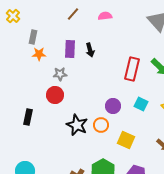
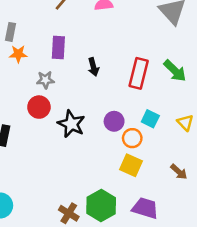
black arrow: (90, 50) -> (93, 67), moved
black star: (77, 125) -> (71, 124), moved
orange circle: (101, 125) -> (132, 138), moved

